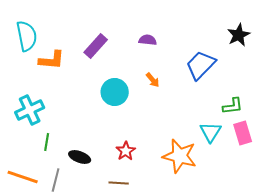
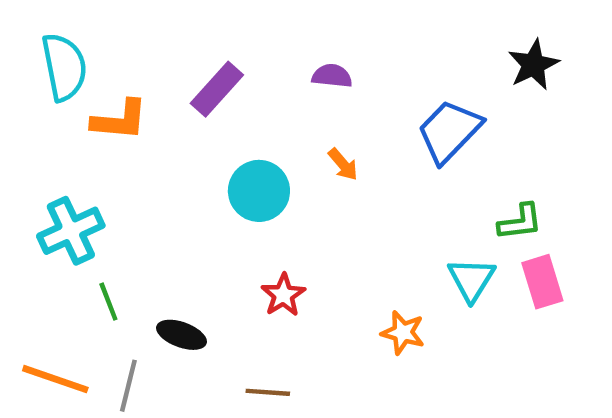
green line: (47, 142) -> (108, 302), turned -30
red star: (126, 151) -> (283, 295), moved
orange star: (180, 156) -> (403, 333), size x0.6

